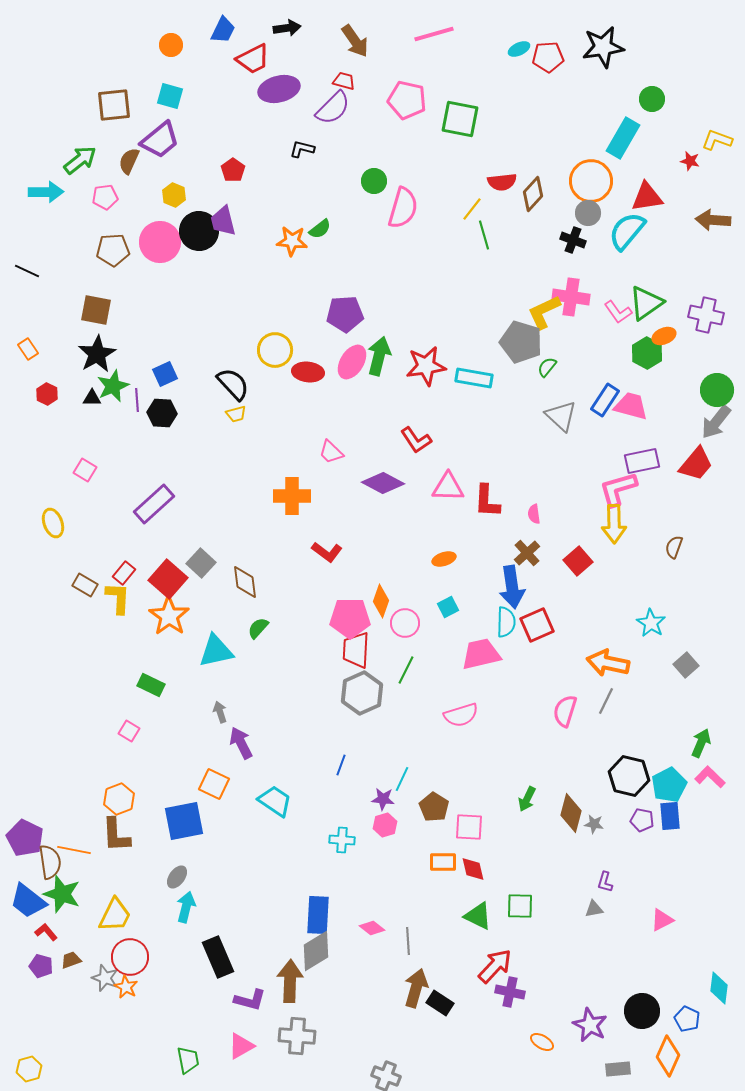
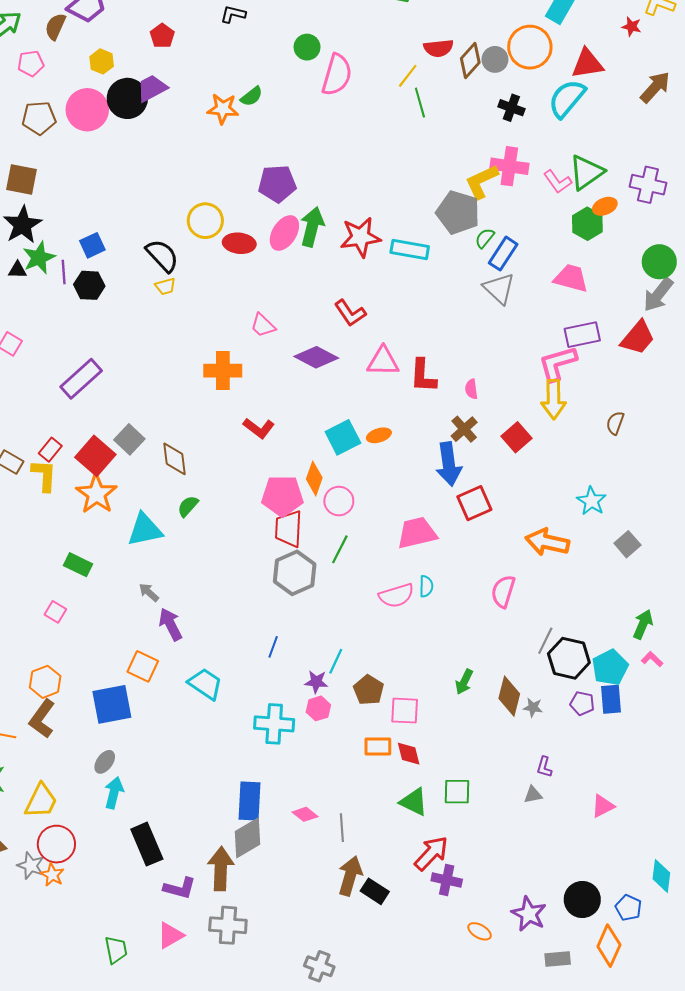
gray circle: (588, 213) -> (495, 59), moved
brown arrow: (713, 220) -> (655, 87), turned 128
purple trapezoid: (223, 221) -> (152, 88), turned 76
blue rectangle: (605, 400) -> (503, 254), moved
cyan square: (448, 607) -> (343, 437), moved, size x1.6
cyan semicircle: (506, 622) -> (426, 586), moved, size x0.7
gray line: (606, 701) -> (545, 641), moved
gray arrow: (220, 712) -> (149, 592), turned -30
pink L-shape: (710, 777) -> (652, 659), size x0.7
brown L-shape: (116, 835) -> (42, 719), turned 39
cyan cross: (342, 840) -> (274, 724), size x1.5

